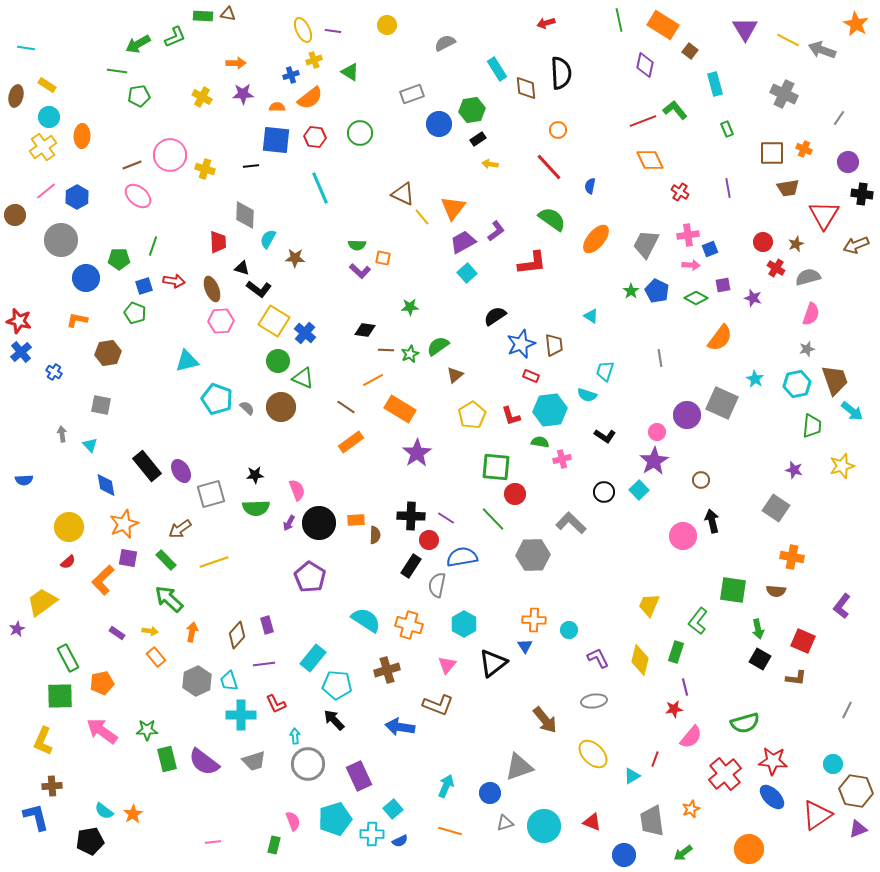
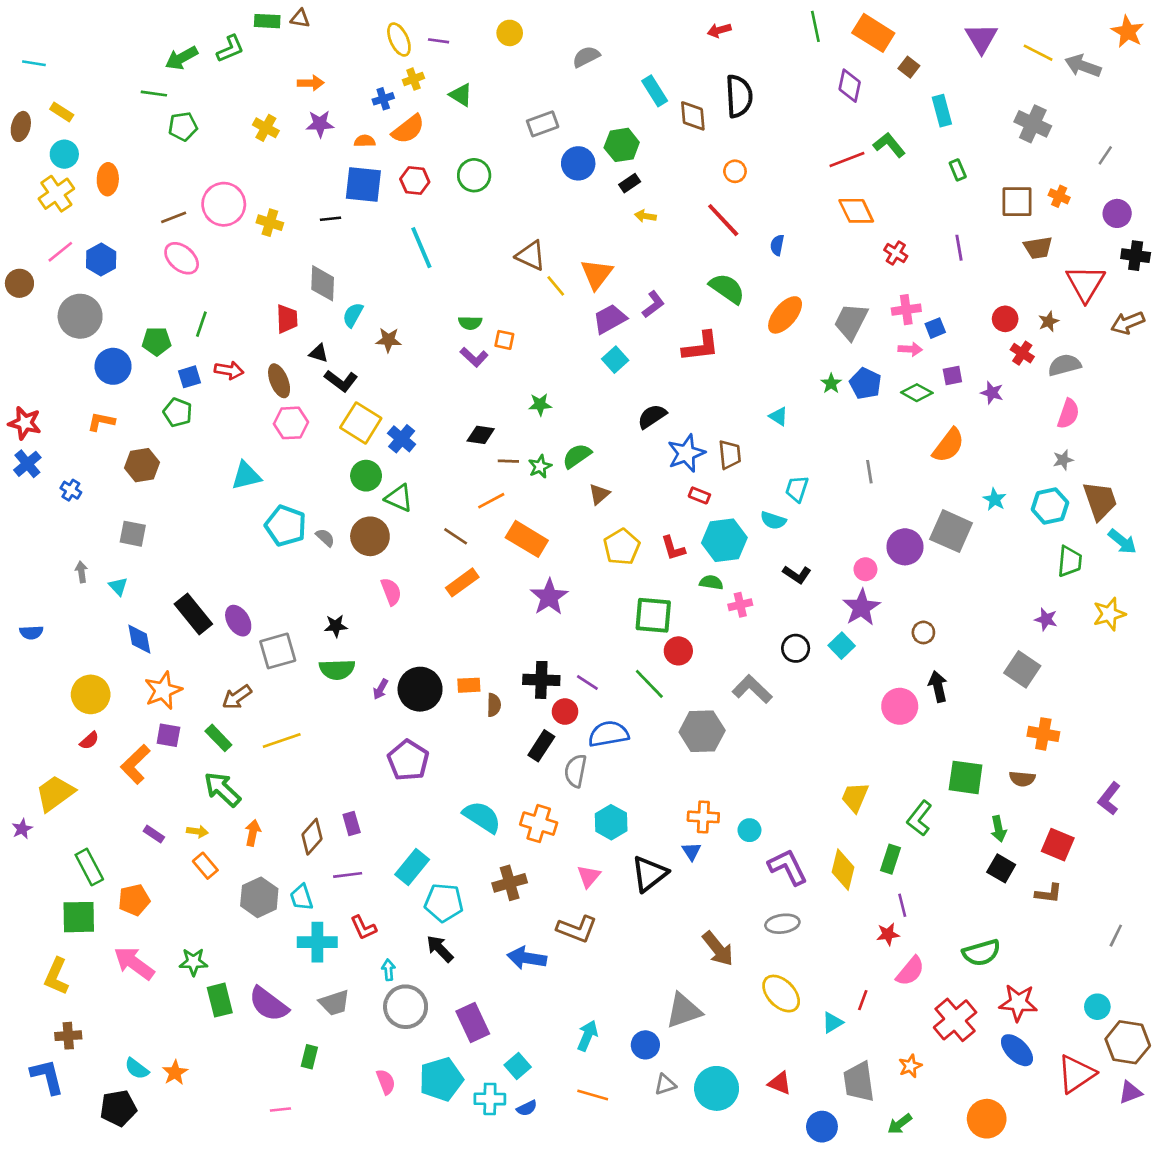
pink semicircle: (297, 490) -> (391, 592), moved
purple L-shape: (598, 658) -> (788, 867), size x1.4
green rectangle: (274, 845) -> (309, 1057), moved

